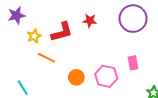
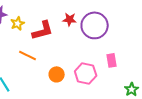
purple circle: (133, 19) -> (95, 25), moved
yellow star: (34, 36) -> (18, 23), moved

